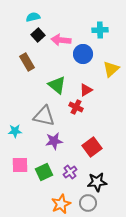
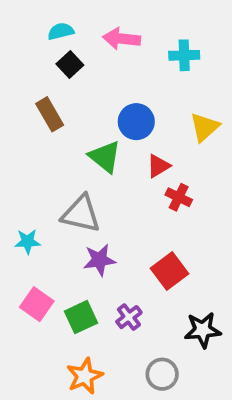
pink arrow: (61, 40) -> (122, 39), moved
blue circle: (83, 54) -> (136, 122), moved
red cross: (76, 107) -> (179, 197), moved
pink square: (20, 165) -> (37, 304), turned 36
black star: (97, 182) -> (203, 330), moved
orange star: (61, 204) -> (85, 376), moved

